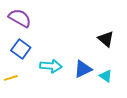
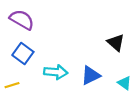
cyan triangle: (106, 76) -> (124, 83), moved

